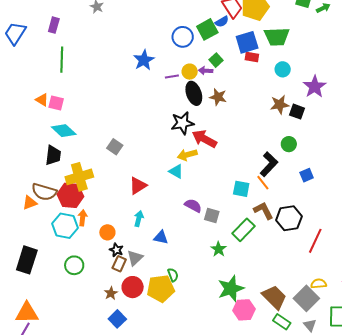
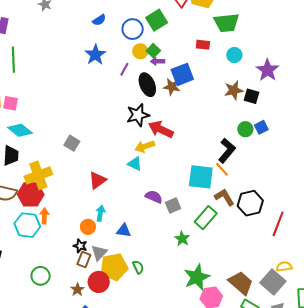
blue semicircle: (222, 22) -> (99, 20), moved
blue square: (247, 42) -> (182, 74), moved
green square: (216, 60) -> (153, 51), moved
yellow circle: (190, 72) -> (140, 51), moved
purple line: (172, 77) -> (124, 69), turned -48
blue square: (307, 175) -> (261, 127), moved
cyan square: (241, 189) -> (201, 177), size x1.5
gray square: (212, 216) -> (173, 205), turned -35
orange circle: (107, 232) -> (88, 227), moved
green circle: (74, 265) -> (41, 276), moved
yellow pentagon: (161, 288) -> (114, 267), moved

